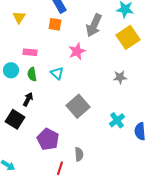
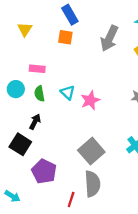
pink star: (77, 51) -> (90, 100), moved
gray square: (78, 106) -> (91, 151), moved
purple pentagon: (48, 139) -> (44, 171), moved
gray semicircle: (79, 154) -> (92, 184), size x1.6

